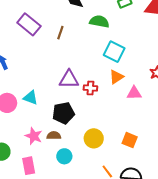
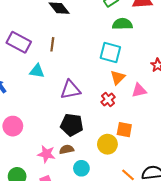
green semicircle: (99, 21) -> (122, 24), moved
red cross: (90, 88) -> (108, 99), moved, turned -32
cyan triangle: (31, 98) -> (37, 71), moved
black pentagon: (63, 113) -> (72, 125), turned 30
orange square: (130, 140) -> (124, 130), moved

